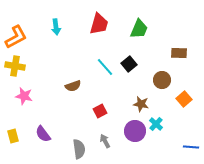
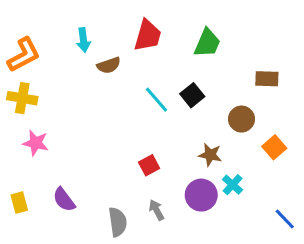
brown semicircle: (73, 86) -> (109, 65), moved
blue line: (191, 147) -> (285, 219), turned 42

